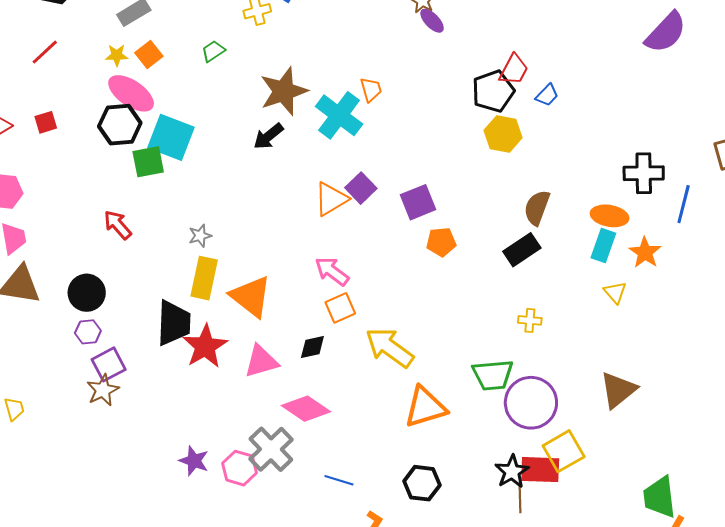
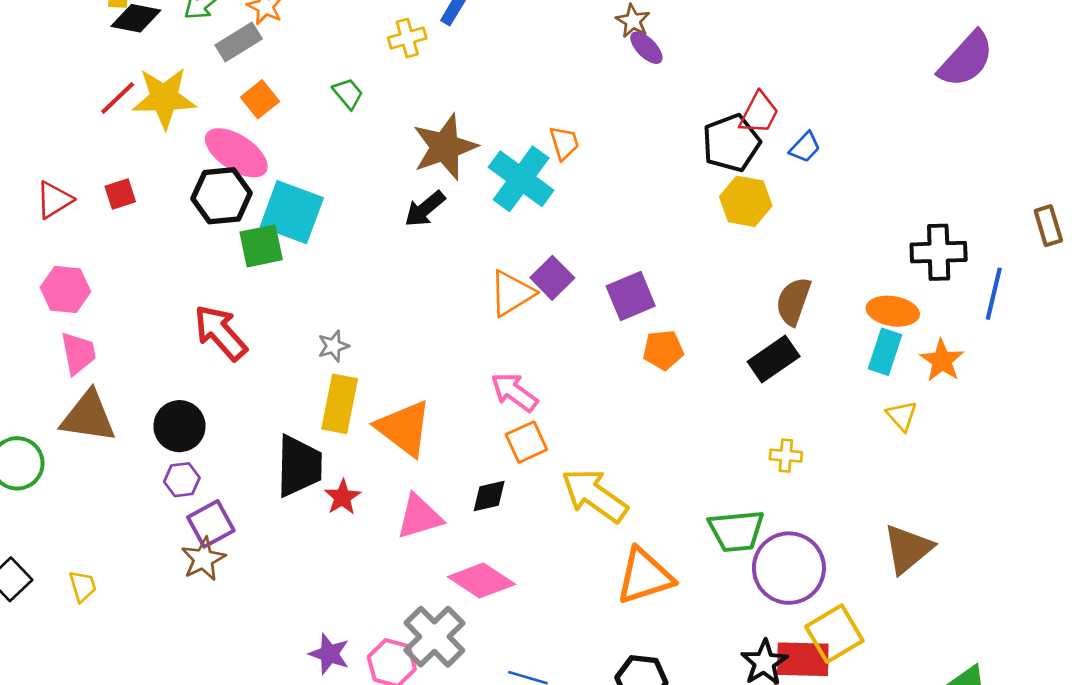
green trapezoid: (213, 51) -> (348, 93), turned 85
yellow star: (117, 55) -> (164, 98), moved, size x2.0
red arrow: (118, 225) -> (220, 333), size x1.4
red star: (205, 346) -> (342, 497), size x0.6

